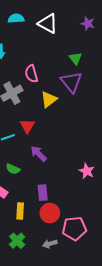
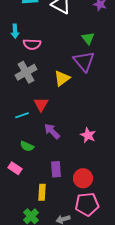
pink semicircle: (31, 74) -> (32, 44), moved, turned -72
pink star: (87, 171) -> (88, 135), moved
yellow rectangle: (20, 211) -> (42, 192), moved
red circle: (50, 213) -> (83, 178), moved

